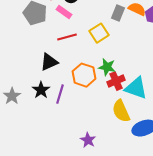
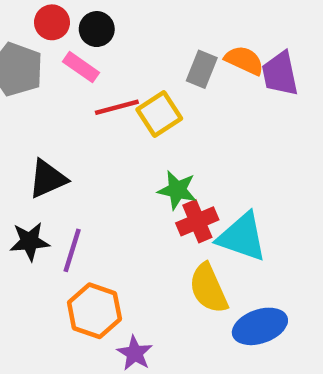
red line: (67, 37) -> (117, 107), moved
orange hexagon: (84, 75) -> (94, 311), moved
black star: (41, 90) -> (30, 241), turned 30

